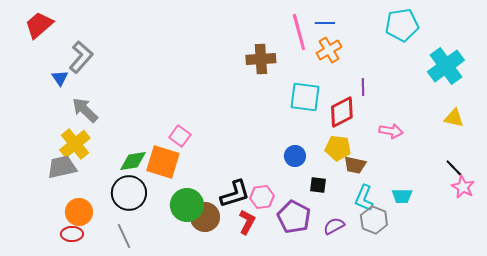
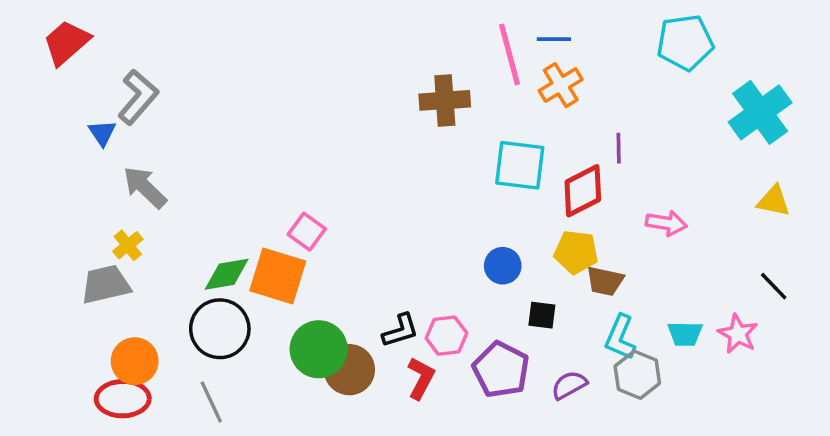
yellow cross: (75, 144) -> (128, 245), size x0.6
pink star: (463, 187) -> (738, 334), moved
black L-shape: (235, 194) -> (400, 330), size x0.7
red ellipse: (72, 234) -> (123, 399), size x1.4

